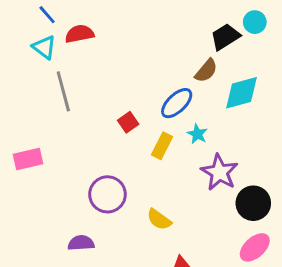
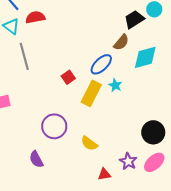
yellow rectangle: (162, 146) -> (91, 93), size x1.4
purple star: (219, 172) -> (128, 161), moved, size x0.7
purple semicircle: (81, 243) -> (36, 159), turned -114

